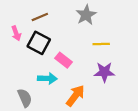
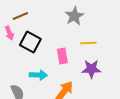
brown line: (40, 17) -> (20, 16), moved
pink rectangle: (63, 60) -> (62, 56), moved, turned 42

